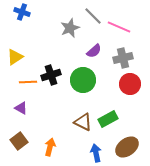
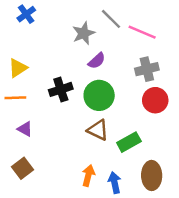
blue cross: (22, 12) -> (26, 14), turned 35
purple semicircle: (94, 51) -> (97, 61), moved
orange line: (28, 82) -> (15, 98), moved
brown triangle: (83, 122) -> (98, 130), moved
orange arrow: (50, 147) -> (88, 175), moved
brown ellipse: (127, 147) -> (152, 175), turned -55

